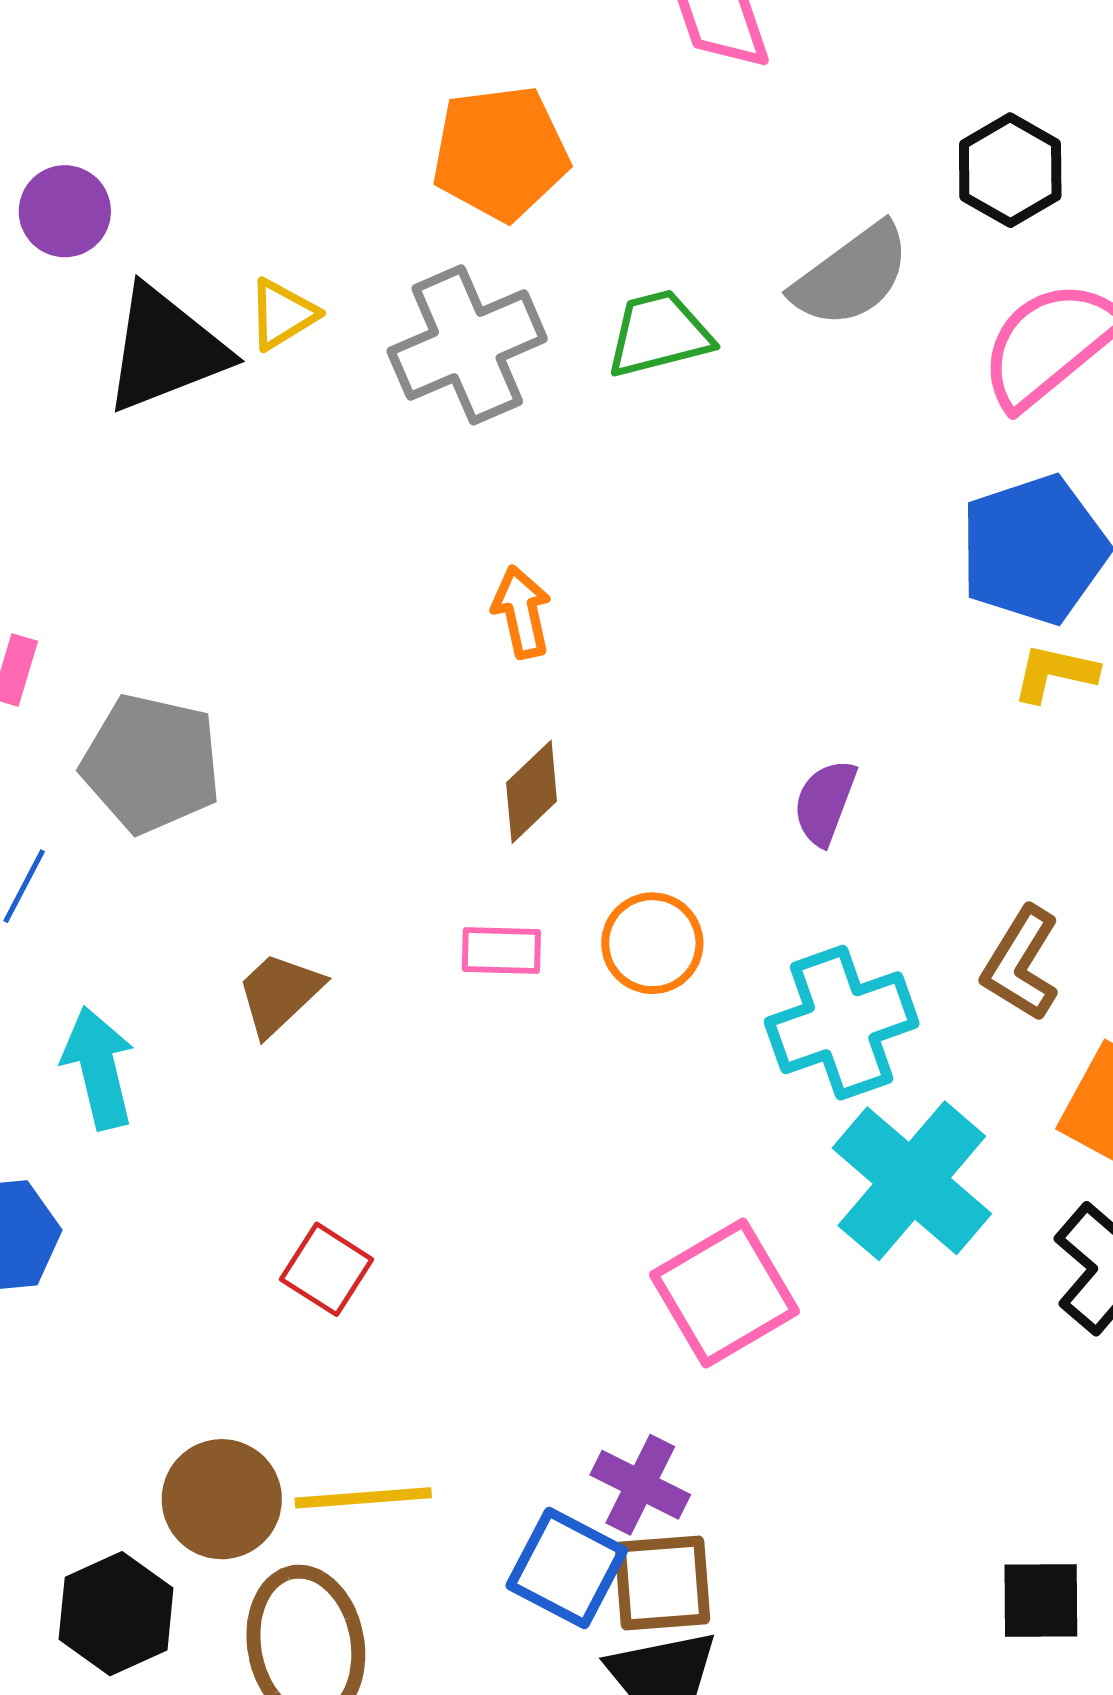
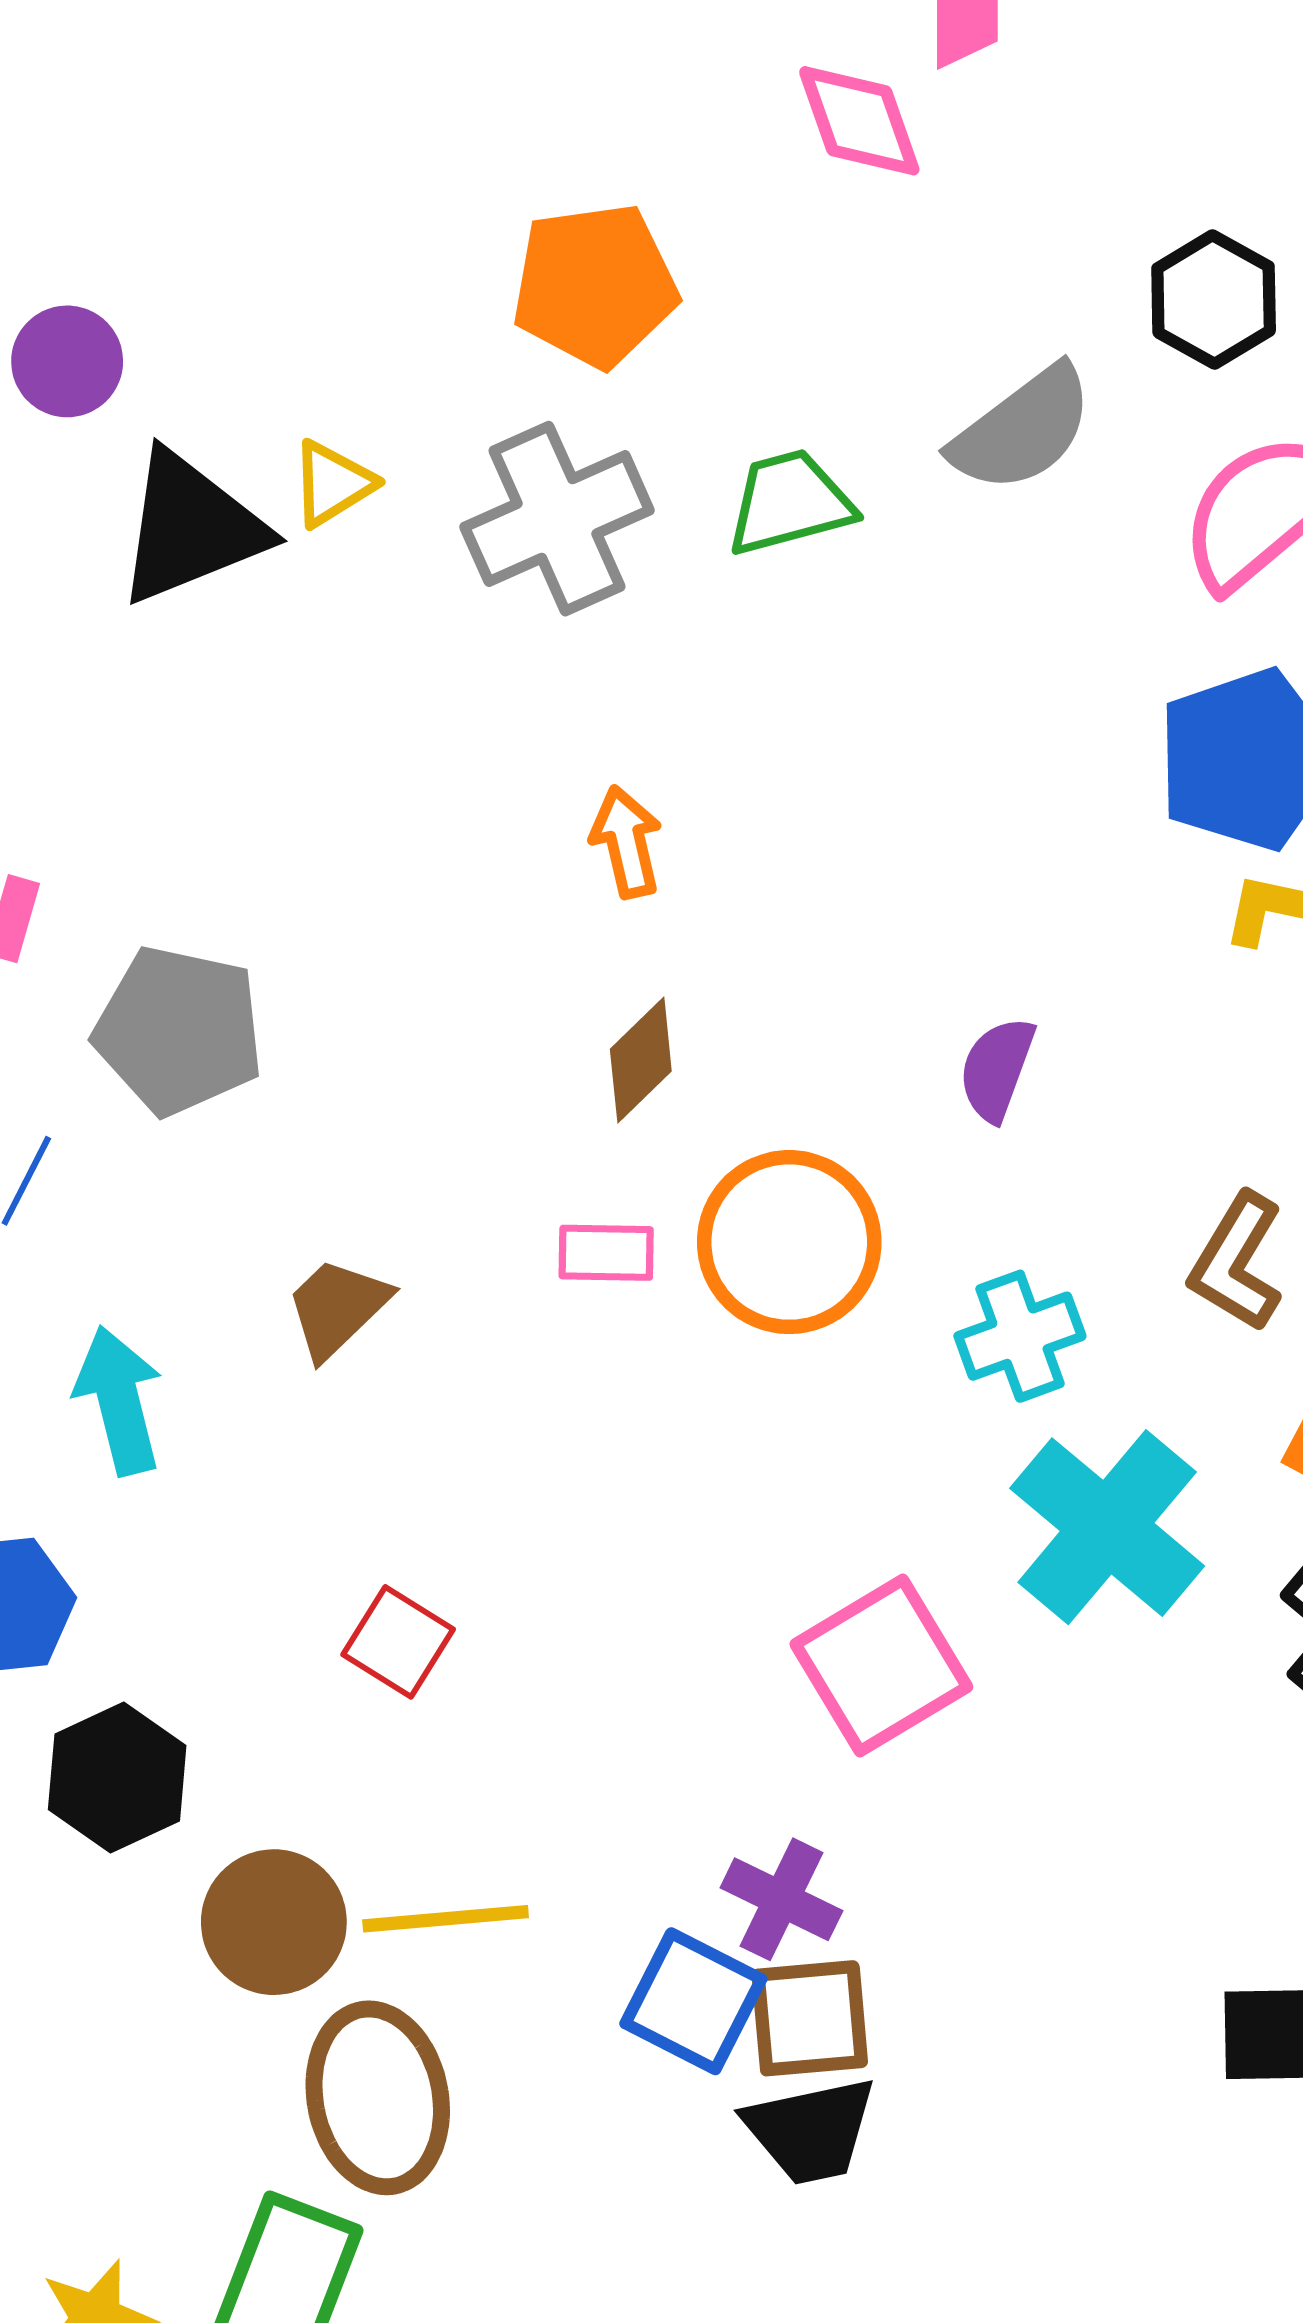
orange circle: (652, 943) -> (789, 1242), size x1.5
cyan cross: (842, 1023) -> (1020, 1336), size x0.7
black hexagon: (116, 1614) -> (117, 1778), moved

